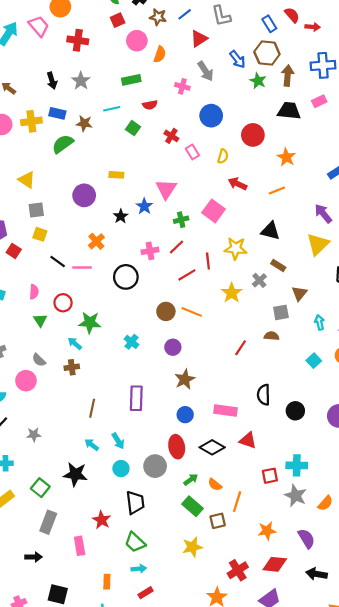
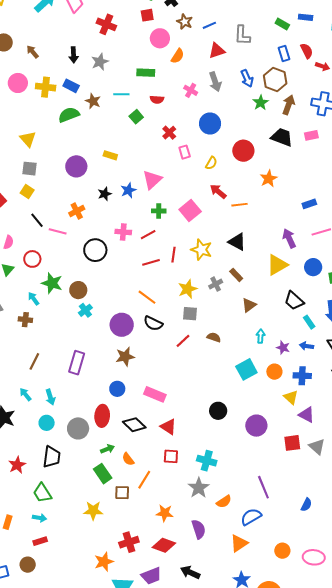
orange line: (277, 190) -> (239, 205), moved
brown circle: (166, 311) -> (78, 290), moved
gray square: (281, 312) -> (190, 314), moved
purple circle: (173, 347) -> (122, 325), size x1.5
cyan square: (314, 361) -> (246, 369), size x1.5
black semicircle: (264, 395) -> (153, 323), moved, turned -78
red square: (270, 476) -> (171, 456), moved
black arrow: (317, 574) -> (190, 572), moved

